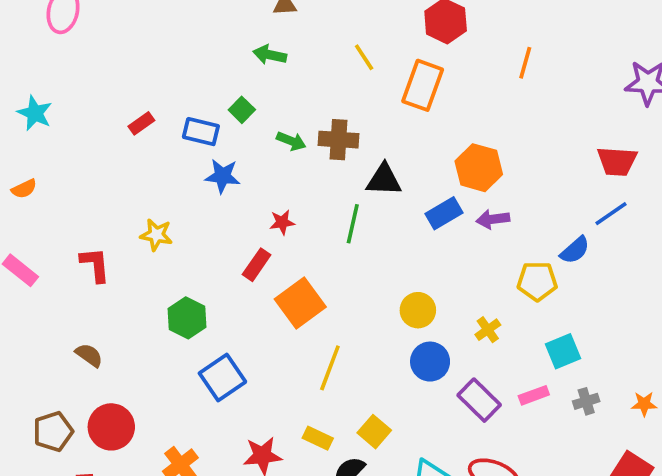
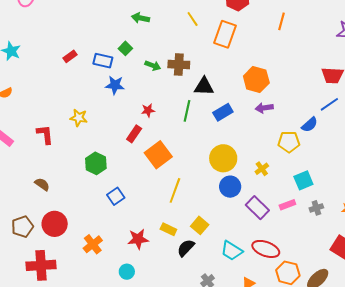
blue rectangle: (444, 213) -> (223, 112), moved
yellow circle: (418, 310) -> (223, 158), size x1.4
blue square: (222, 378) -> (116, 196), size x0.7

